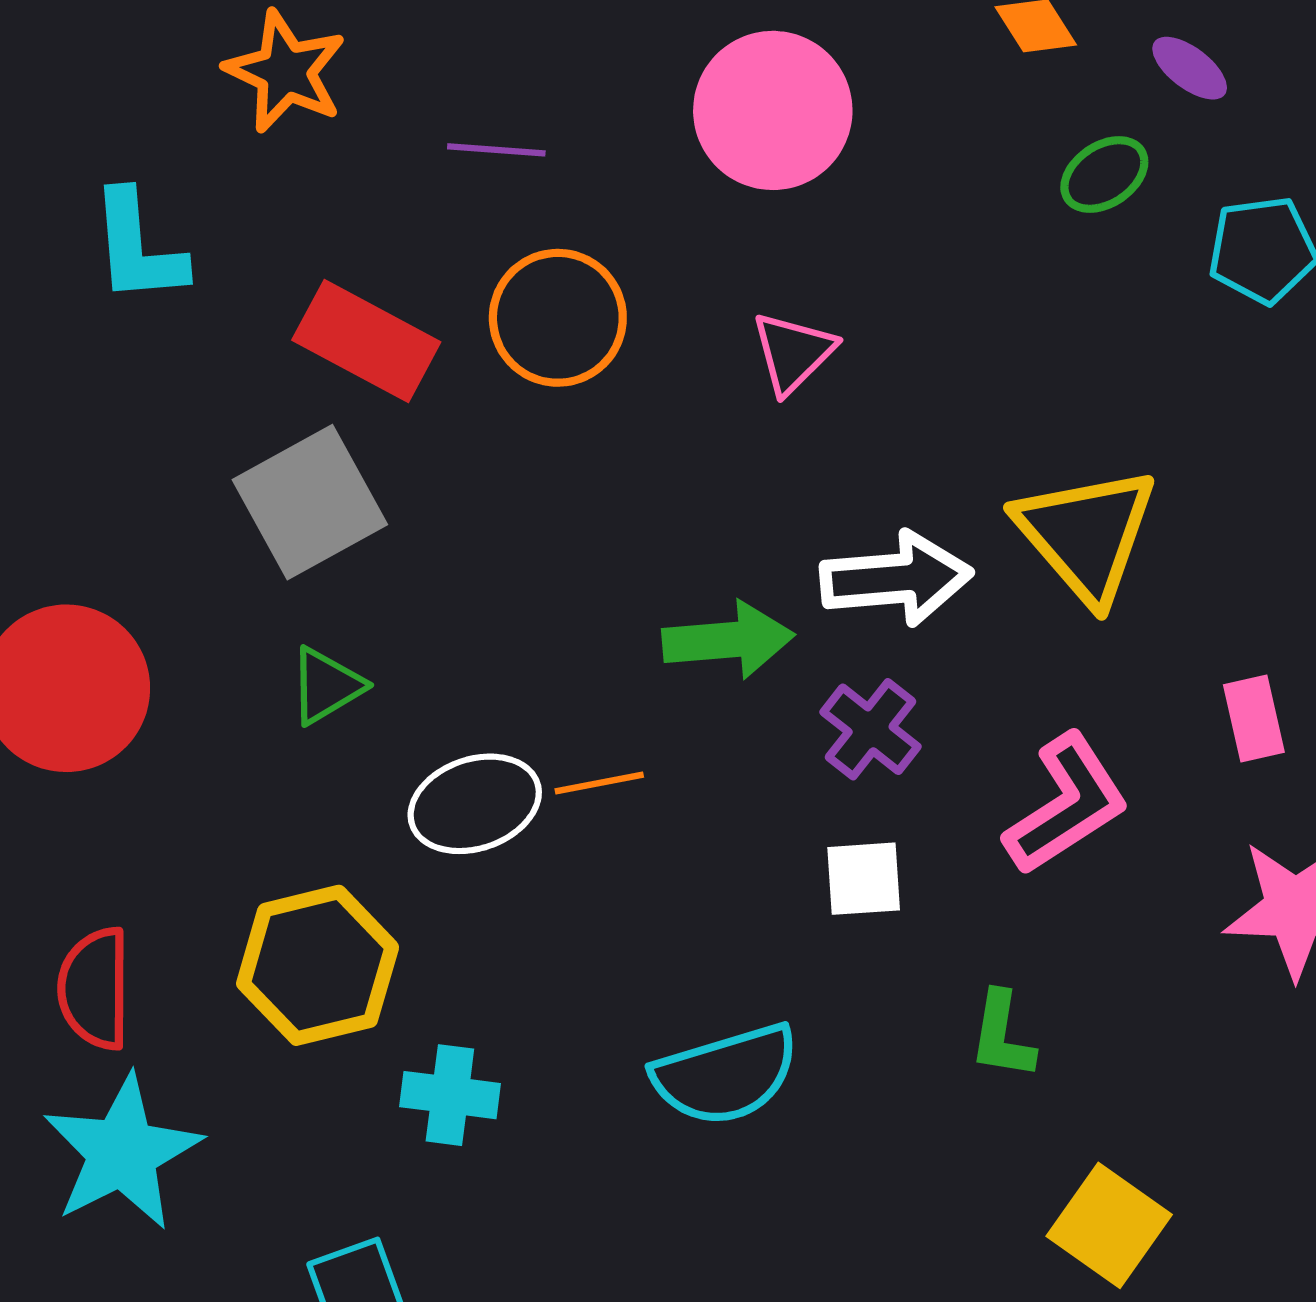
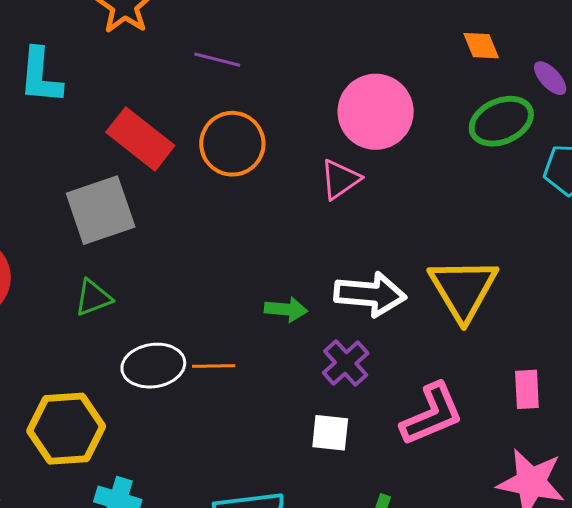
pink circle: (773, 110) -> (376, 112), moved
green ellipse: (1104, 174) -> (501, 121), size x1.5
green arrow: (728, 640) -> (286, 309), size x0.7

